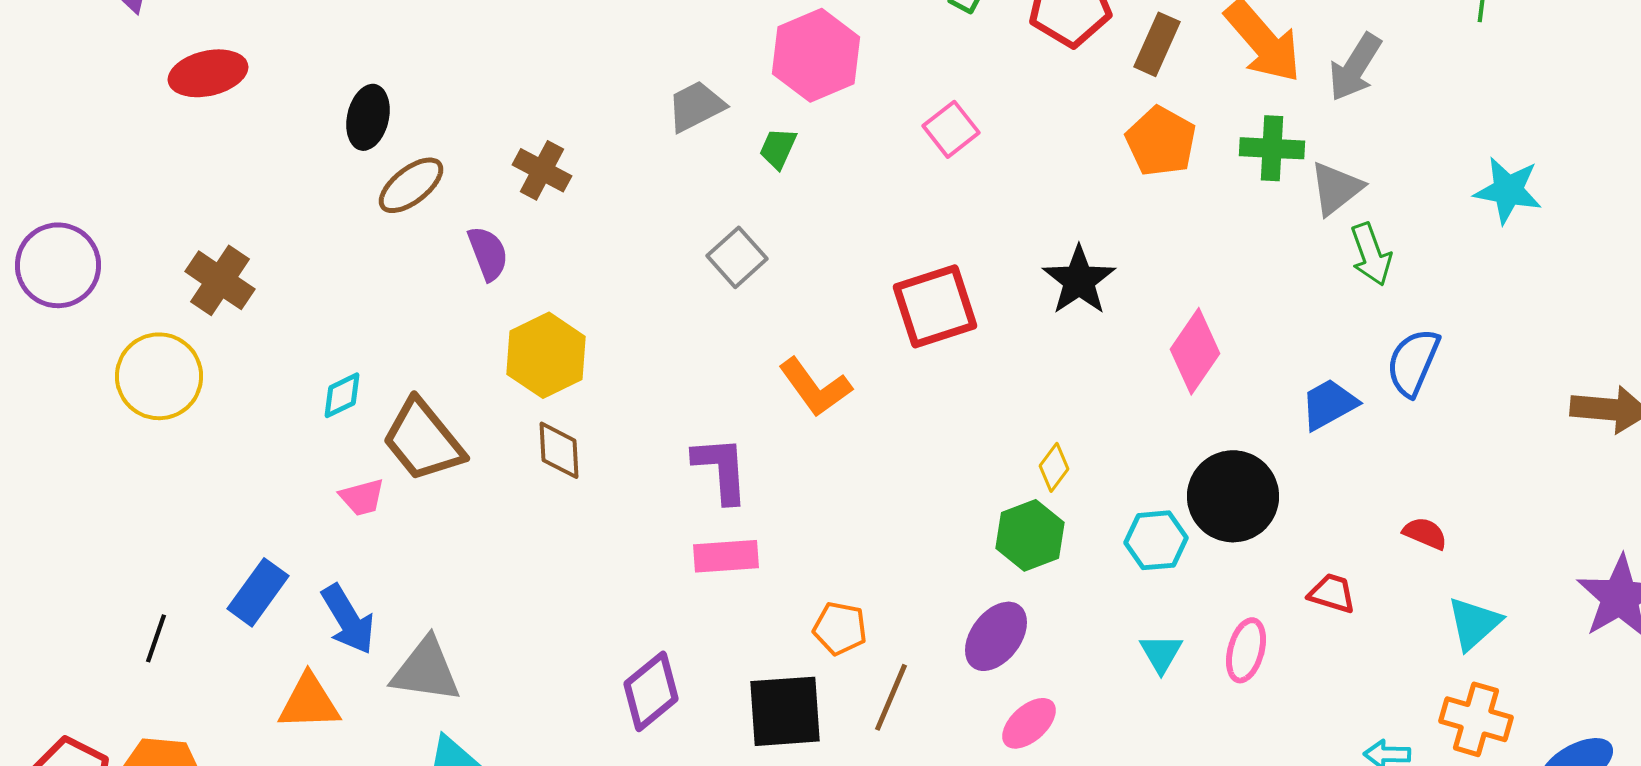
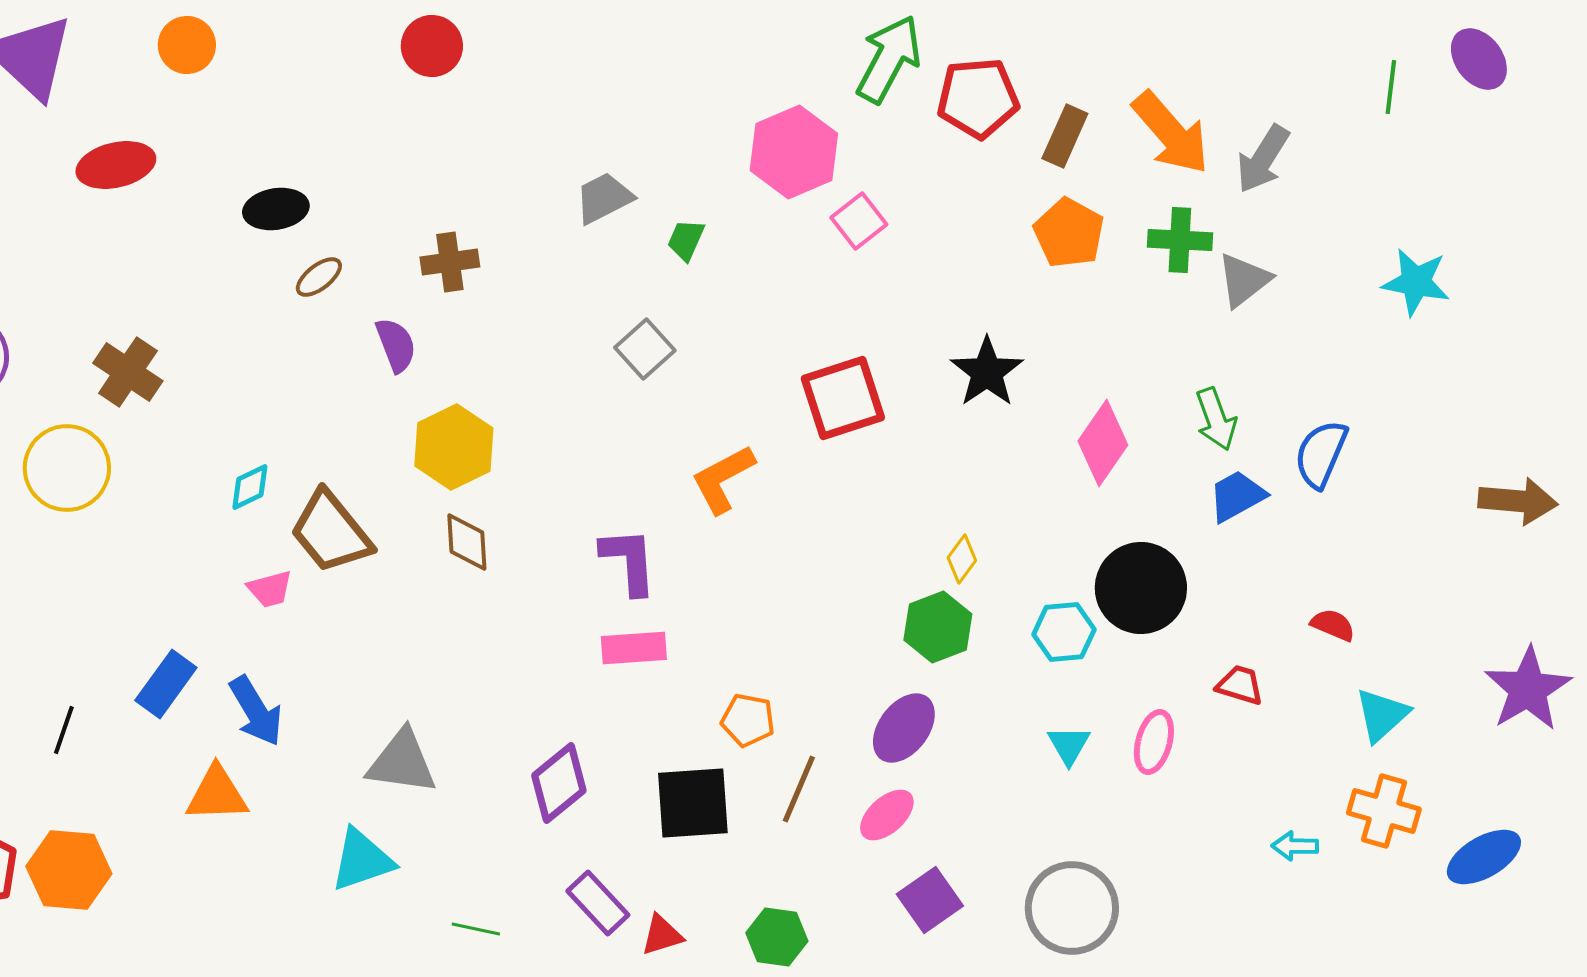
pink hexagon: (816, 55) -> (794, 152), moved
black ellipse: (368, 117) -> (276, 209), turned 68
brown cross: (542, 170) -> (450, 262), turned -36
brown ellipse: (411, 185) -> (319, 277), size x0.7
green arrow: (1371, 254) -> (1216, 419), moved
orange L-shape: (815, 387) -> (723, 479), turned 98
gray triangle: (426, 670) -> (402, 762), moved
pink ellipse: (1029, 723) -> (887, 815), moved

